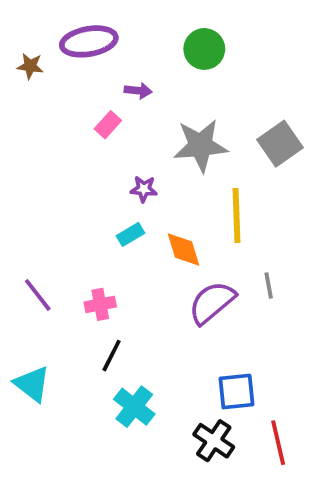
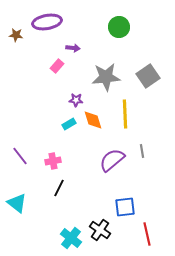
green circle: (204, 49) -> (119, 27), moved
orange diamond: (183, 250) -> (93, 120), moved
cyan cross: (134, 407) -> (71, 238), moved
black cross: (214, 441) -> (100, 230), moved

